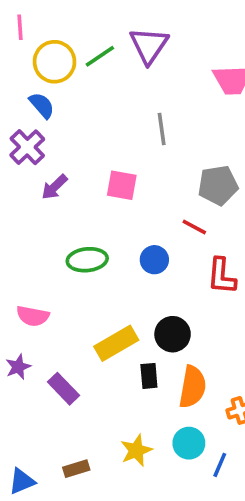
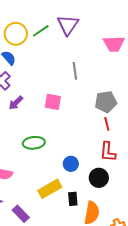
red line: (194, 227) -> (107, 124), moved, turned 48
blue circle: (154, 260) -> (71, 164), moved
black circle: (173, 334) -> (99, 178), moved
black rectangle: (149, 376) -> (73, 199), moved

